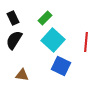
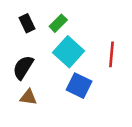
black rectangle: (13, 18) -> (27, 23), moved
black semicircle: (14, 40) -> (23, 67), moved

